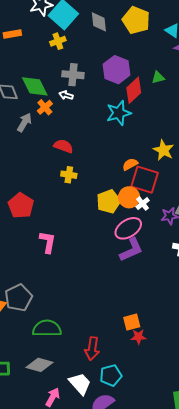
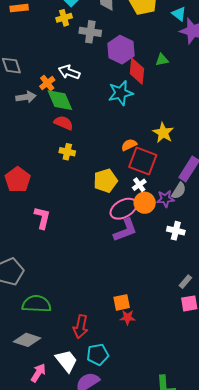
gray cross: (73, 75) -> (90, 32), moved
green diamond: (35, 86) -> (60, 100), moved
red diamond: (134, 90) -> (137, 71), turned -44
white arrow: (66, 95) -> (69, 72), size x1.5
gray arrow: (24, 122) -> (26, 97), turned 48
orange circle: (129, 197) -> (145, 203), moved

